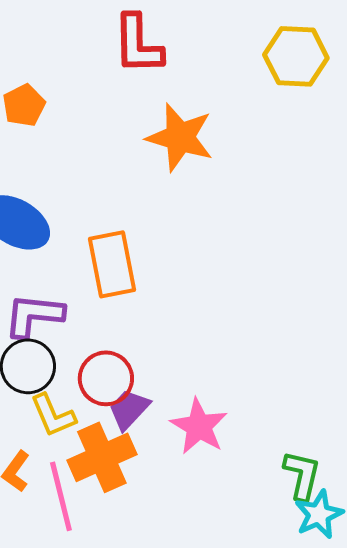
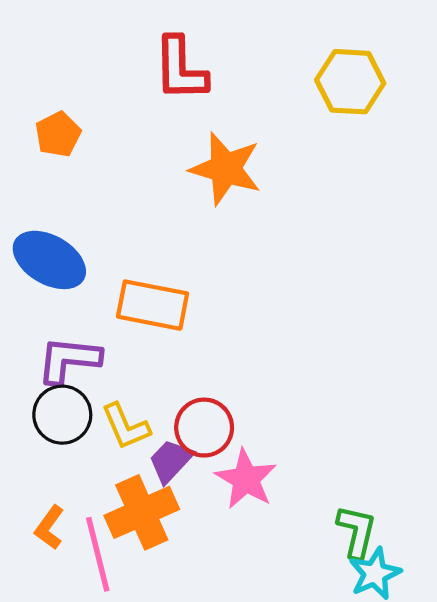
orange rectangle: (112, 264) -> (153, 305), turned -68
red circle: (106, 378) -> (204, 428), moved
yellow L-shape: (53, 415) -> (126, 426), moved

